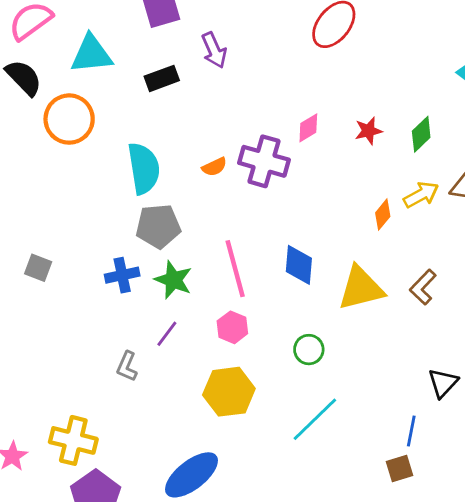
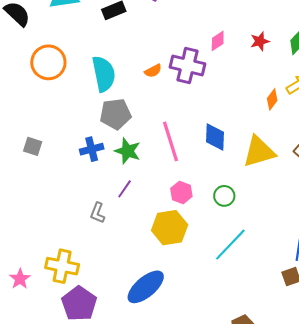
orange circle: (69, 119) -> (48, 62), moved
pink hexagon: (232, 327) -> (181, 192), moved

